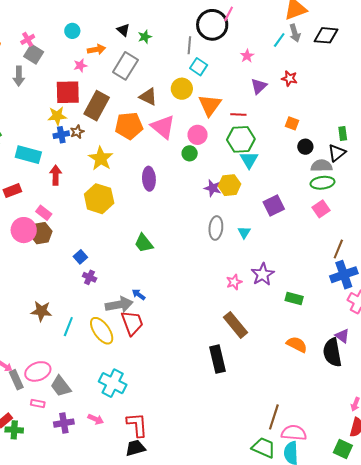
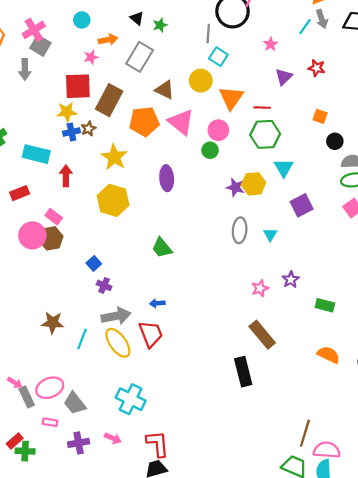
pink cross: (28, 39) -> (34, 30), size x1.5
cyan triangle: (249, 160) -> (284, 168), moved
purple star: (263, 274) -> (291, 280), size x0.7
blue arrow: (139, 295) -> (157, 303), turned -40
gray arrow: (119, 305) -> (116, 316), moved

